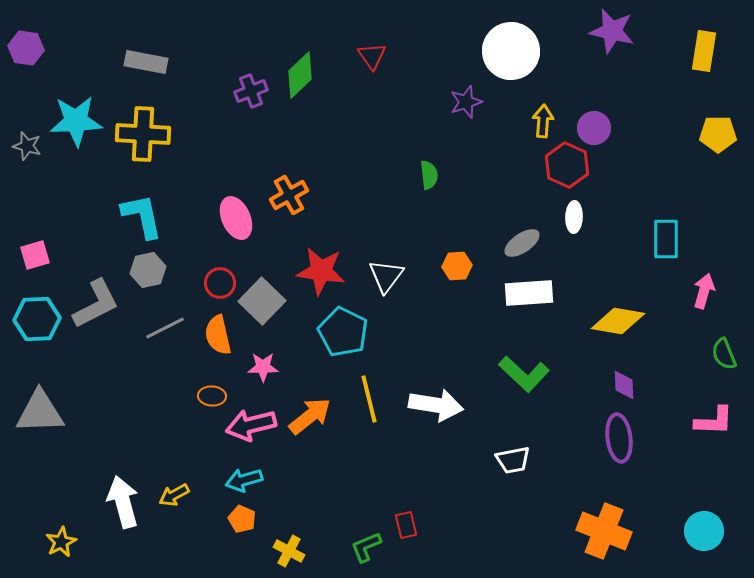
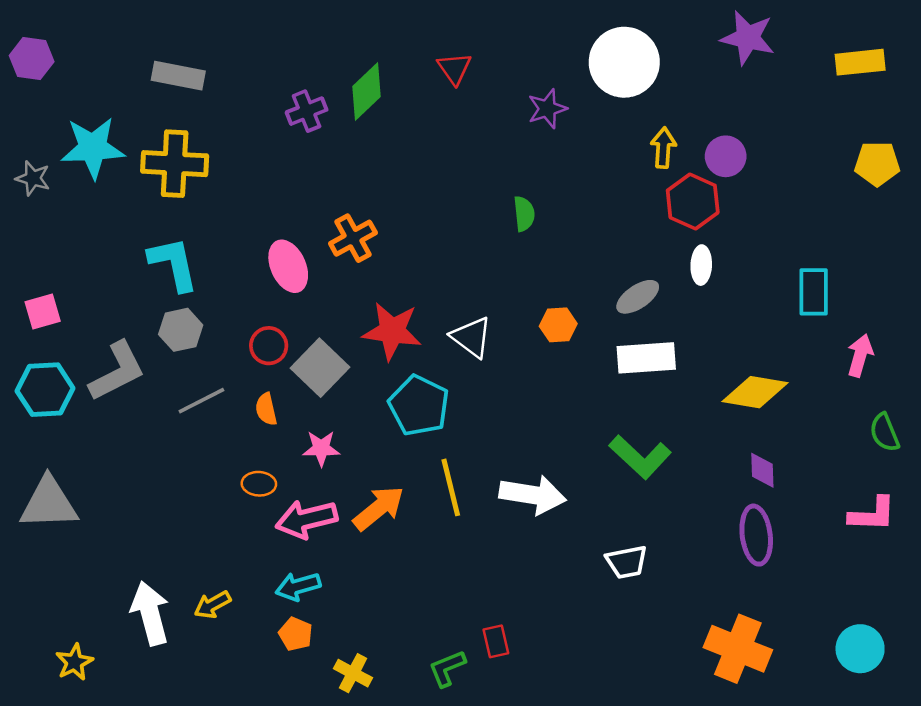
yellow rectangle: (704, 51) -> (860, 62), turned 75
purple star: (466, 102) -> (547, 109), moved
white triangle: (386, 276) -> (471, 337), turned -30
orange semicircle: (218, 335) -> (266, 409), size x0.7

